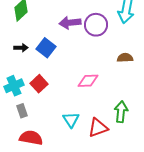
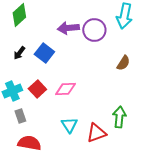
black arrow: (21, 48) -> (19, 53), turned 128
brown semicircle: (125, 58) -> (123, 63), turned 126
pink diamond: (88, 81) -> (65, 89), moved

